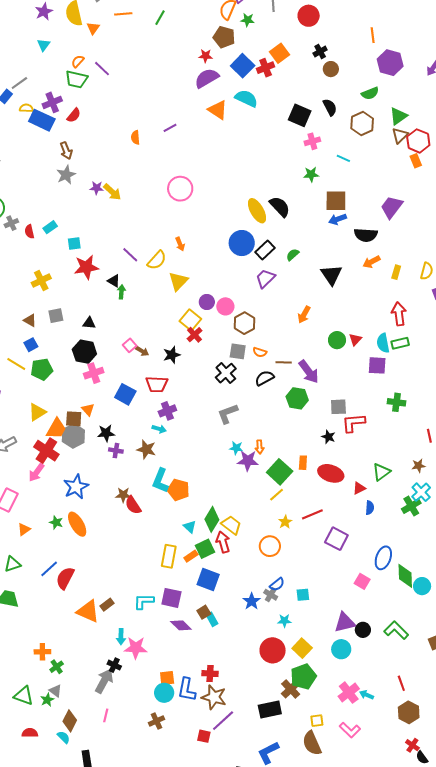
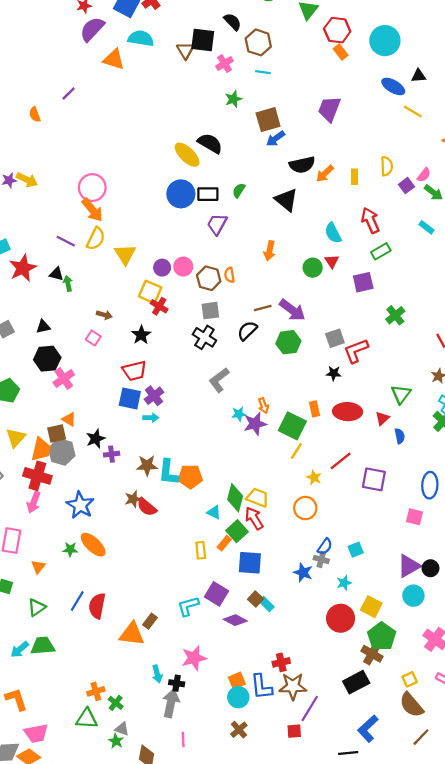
brown hexagon: (362, 124) -> (258, 42), moved
brown triangle: (400, 135) -> (185, 50), moved
pink circle: (180, 189) -> (92, 188), moved
black semicircle: (366, 235) -> (302, 165), moved
orange arrow: (180, 244) -> (92, 210), moved, size x1.6
black rectangle: (265, 250) -> (208, 194), turned 60
cyan semicircle: (383, 343) -> (333, 233), moved
brown arrow: (142, 351) -> (104, 315), moved
orange semicircle: (260, 352) -> (230, 275), moved, turned 80
blue square: (125, 394) -> (130, 398), moved
green cross: (396, 402) -> (395, 315), turned -30
brown star: (146, 449) -> (147, 465), moved
yellow rectangle: (169, 556) -> (201, 550), size x0.7
purple square: (171, 598) -> (217, 594), turned 35
cyan arrow: (121, 637) -> (157, 674), moved
green triangle: (24, 696) -> (87, 719), moved

